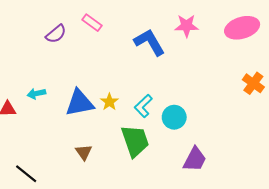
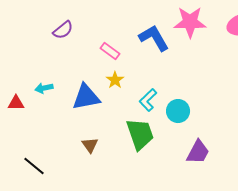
pink rectangle: (92, 23) -> (110, 51), moved
pink star: (187, 26) -> (190, 22), size x1.4
yellow star: (109, 102) -> (115, 80), moved

